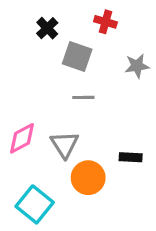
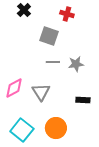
black cross: (47, 28) -> (24, 10), moved
gray star: (137, 66) -> (76, 64), moved
orange circle: (88, 178) -> (56, 128), moved

